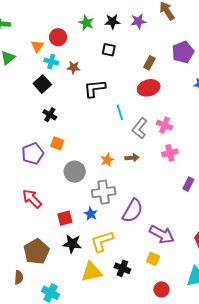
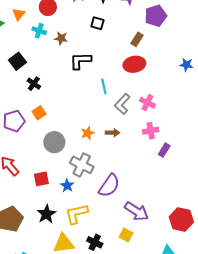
orange triangle: (37, 46) -> (19, 14), moved
purple pentagon: (183, 52) -> (156, 16), moved
black square: (42, 84) -> (17, 61), moved
orange square: (57, 143) -> (39, 113), turned 32
purple rectangle: (188, 184) -> (164, 150), moved
gray cross: (104, 192) -> (82, 165), turned 30
red square: (65, 218) -> (41, 179), moved
black star: (72, 244) -> (46, 214), turned 30

